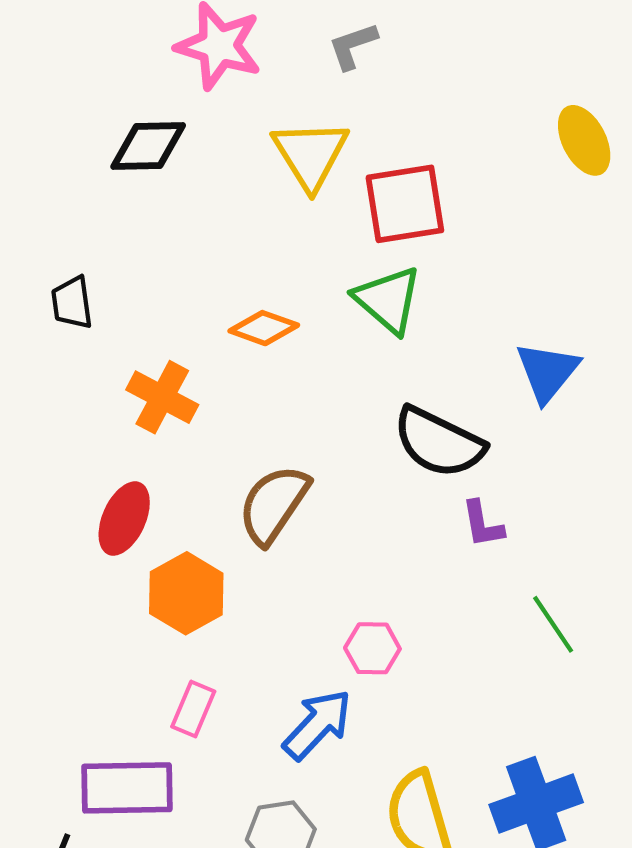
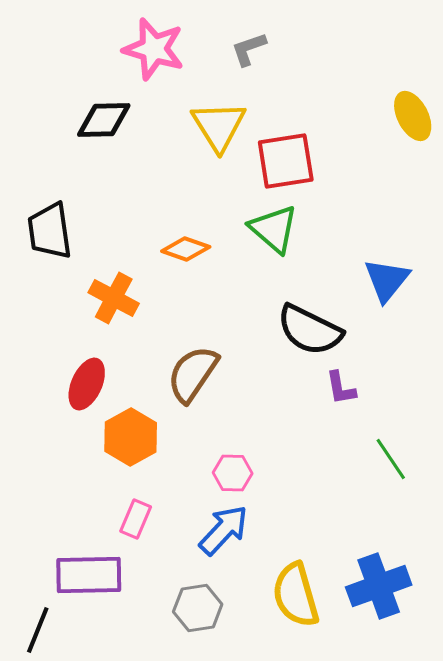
black trapezoid: (72, 303) -> (50, 231), size x1.5
pink hexagon: (372, 648) -> (233, 473), moved

